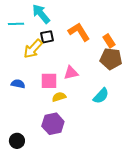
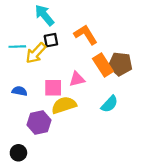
cyan line: (16, 24) -> (17, 47), moved
orange rectangle: (109, 41) -> (103, 65), moved, size x1.5
yellow semicircle: (59, 97) -> (64, 105), size x1.6
purple hexagon: (53, 124) -> (39, 122), moved

